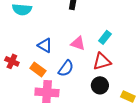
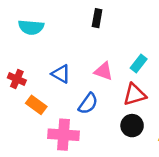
red cross: (12, 61) -> (17, 79), moved
orange rectangle: (38, 69) -> (36, 105), moved

